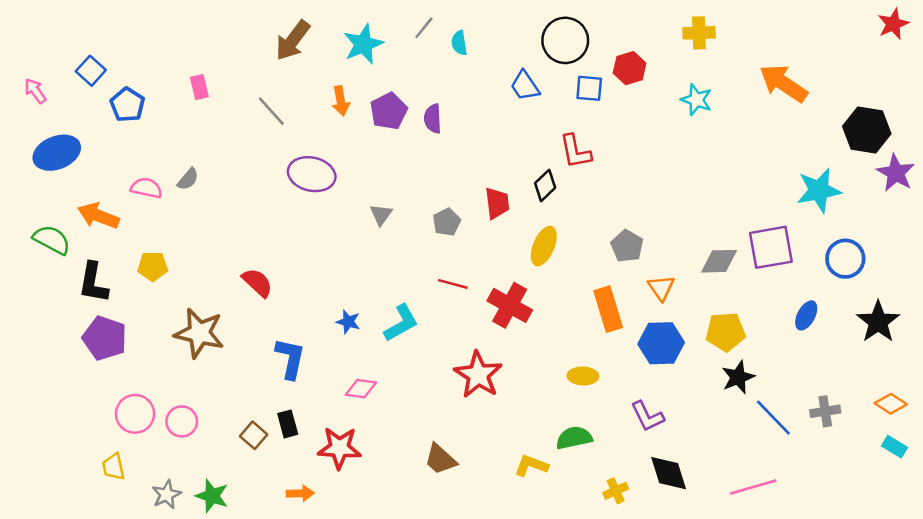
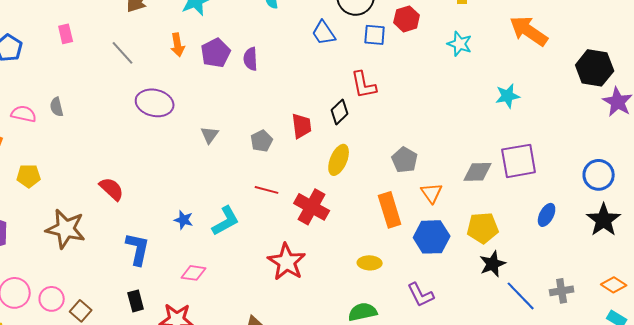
gray semicircle: (188, 179) -> (57, 107), turned 126
cyan star: (819, 191) -> (508, 96), moved, size x0.7
blue circle: (845, 259) -> (599, 175), moved
brown square: (254, 435) -> (81, 311), moved

